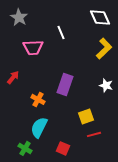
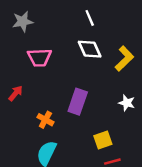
gray star: (19, 17) -> (23, 22), turned 30
white diamond: (100, 17) -> (90, 49), moved
white line: (61, 32) -> (90, 18), moved

